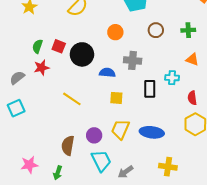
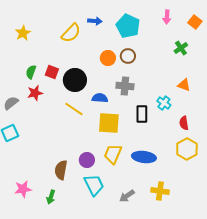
brown circle: (156, 30) -> (128, 56), moved
green cross: (188, 30) -> (181, 48), moved, turned -32
cyan cross: (172, 78) -> (164, 103), turned 32
yellow square: (116, 98) -> (109, 123), size x1.6
yellow line: (72, 99) -> (74, 109), moved
gray arrow: (125, 172) -> (127, 196), moved

